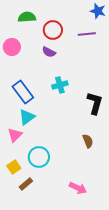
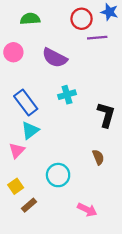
red circle: (53, 30) -> (82, 19), moved
purple semicircle: (49, 52) -> (55, 58), size x1.6
cyan circle: (39, 157) -> (58, 175), moved

